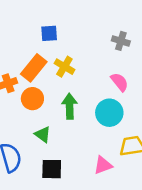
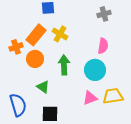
gray cross: (121, 41) -> (104, 14), turned -32
pink semicircle: (120, 82) -> (103, 46), turned 49
pink triangle: (103, 165) -> (90, 98), moved

